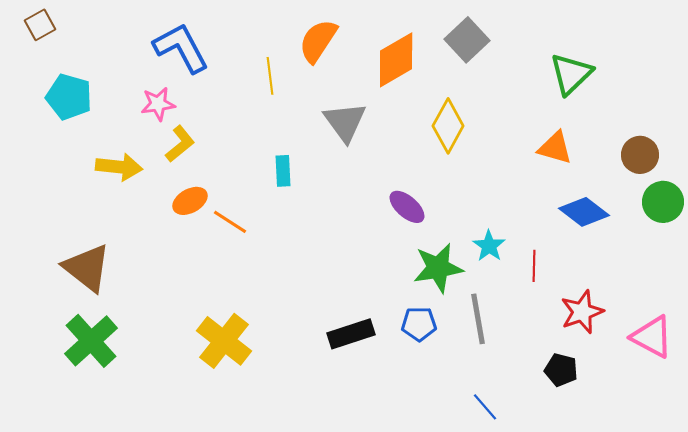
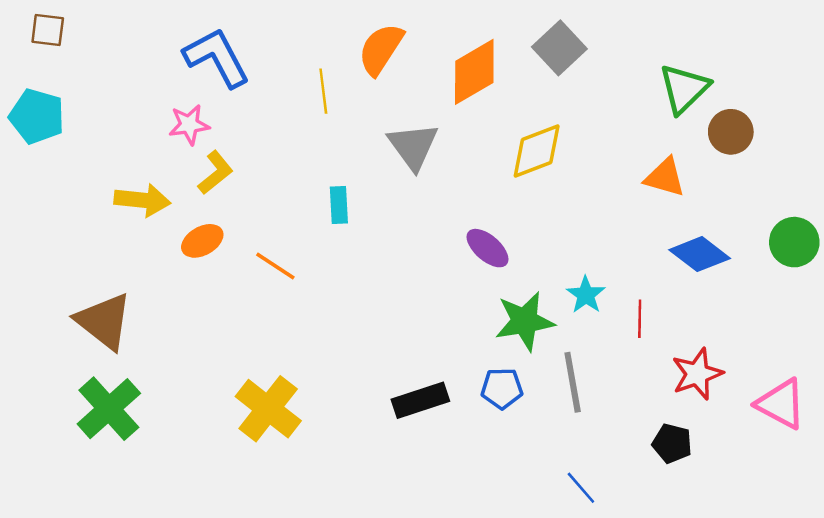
brown square: (40, 25) -> (48, 30), turned 36
cyan pentagon: (69, 97) -> (37, 116), moved
yellow diamond: (448, 126) -> (537, 151), turned 40
brown circle: (640, 155) -> (731, 132), moved
orange ellipse: (190, 201) -> (202, 241), moved

